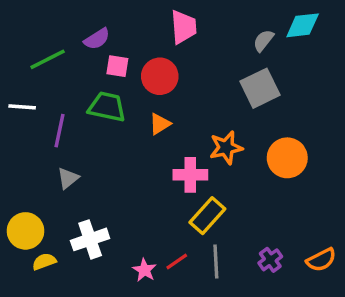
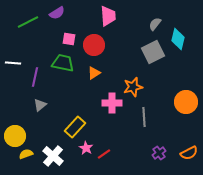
cyan diamond: (303, 25) -> (178, 39), moved, turned -70
purple semicircle: (97, 39) -> (57, 13), moved
green line: (48, 59) -> (28, 22), moved
orange circle: (287, 158) -> (186, 102), moved
yellow rectangle: (207, 216) -> (75, 127), moved
white cross: (90, 239) -> (53, 156), moved, turned -30
gray line: (216, 262) -> (144, 117), moved
pink star: (144, 270) -> (86, 148), moved

